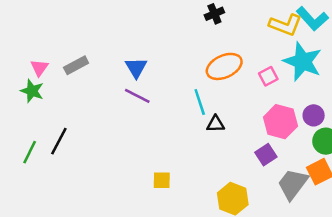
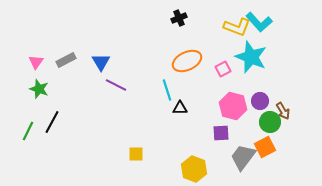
blue triangle: (136, 68) -> (101, 62), moved
green star: (32, 91) -> (39, 89), moved
purple square: (266, 155) -> (221, 133), turned 30

